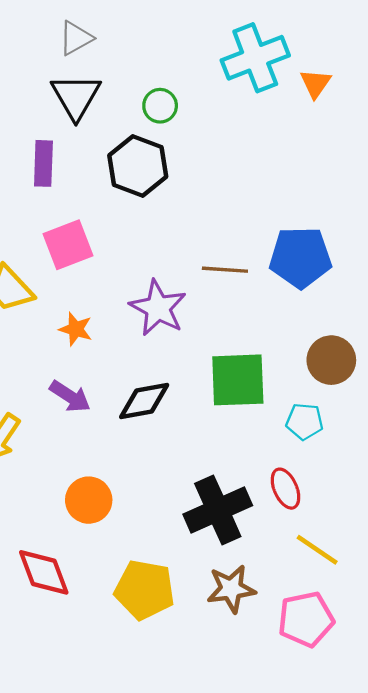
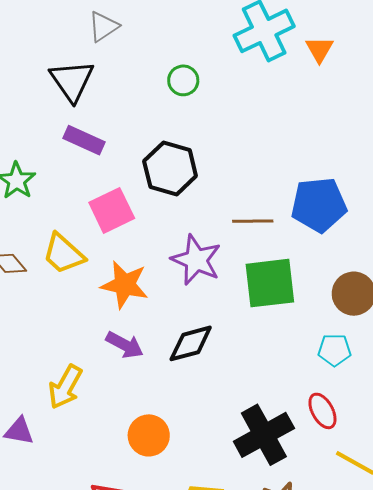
black triangle: (76, 97) -> (72, 81), moved
purple rectangle: (43, 163) -> (84, 140), turned -63
black hexagon: (138, 166) -> (170, 168), moved
orange star: (76, 329) -> (125, 285), size x1.6
green square: (238, 380) -> (270, 283), moved

